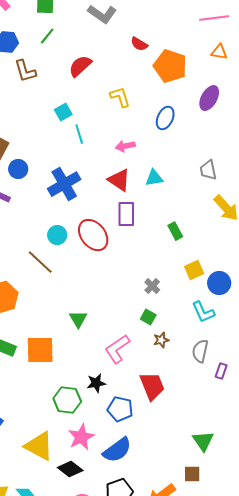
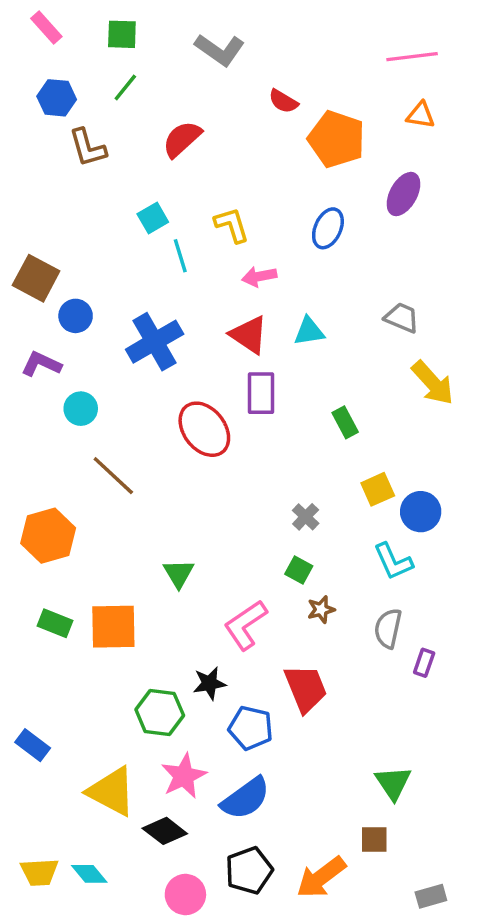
yellow L-shape: (120, 97) -> (232, 225), moved
gray trapezoid: (208, 170) -> (402, 318), turned 125
cyan circle: (57, 235) -> (81, 409), moved

